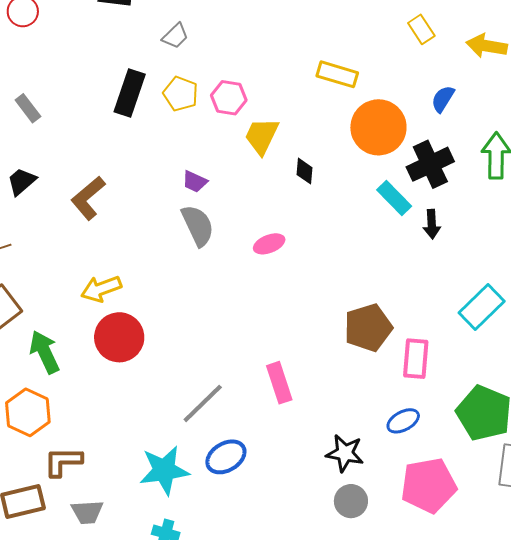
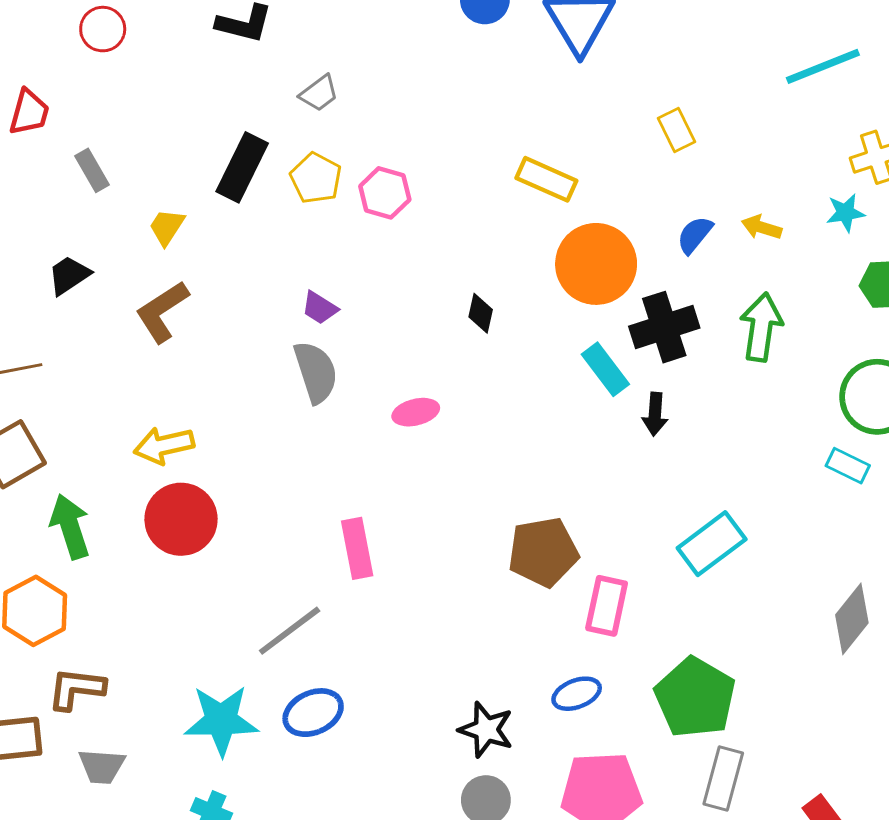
yellow arrow: (487, 46) -> (762, 227), moved, size x0.7
yellow trapezoid: (262, 136) -> (167, 227), moved, size x0.7
pink rectangle: (279, 383) -> (357, 548), moved

